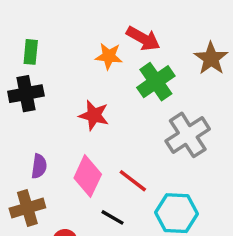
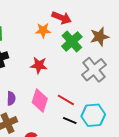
brown star: (211, 58) -> (100, 37), moved, turned 30
black line: (112, 217) -> (70, 121), moved

